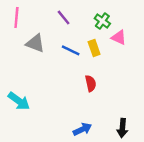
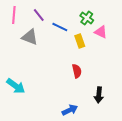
purple line: (64, 17) -> (39, 15), moved
blue line: (71, 50) -> (60, 27), moved
black arrow: (122, 128) -> (99, 95), moved

